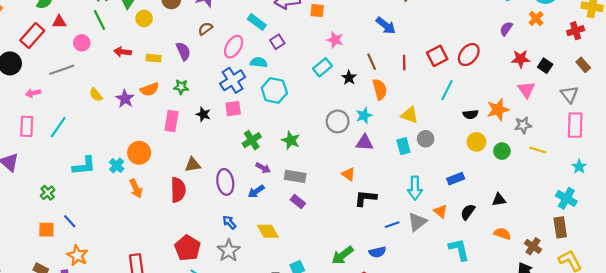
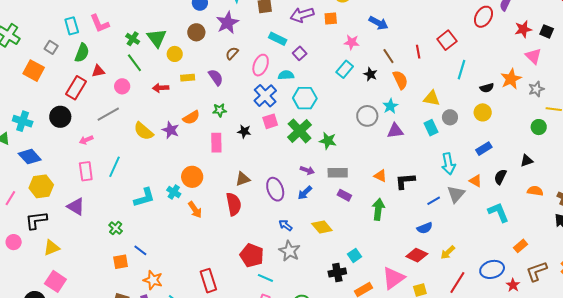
blue arrow: (386, 26) -> (379, 23), moved
red ellipse: (469, 55) -> (483, 17), moved
yellow rectangle: (154, 58) -> (188, 78), moved
yellow semicircle: (96, 95) -> (144, 131), size x1.5
green cross: (252, 140) -> (300, 131), moved, size x1.4
yellow circle: (476, 142) -> (483, 112), moved
green circle: (502, 151) -> (539, 127), moved
orange triangle: (348, 174) -> (380, 176), moved
green arrow: (342, 255) -> (378, 209), moved, turned 145

